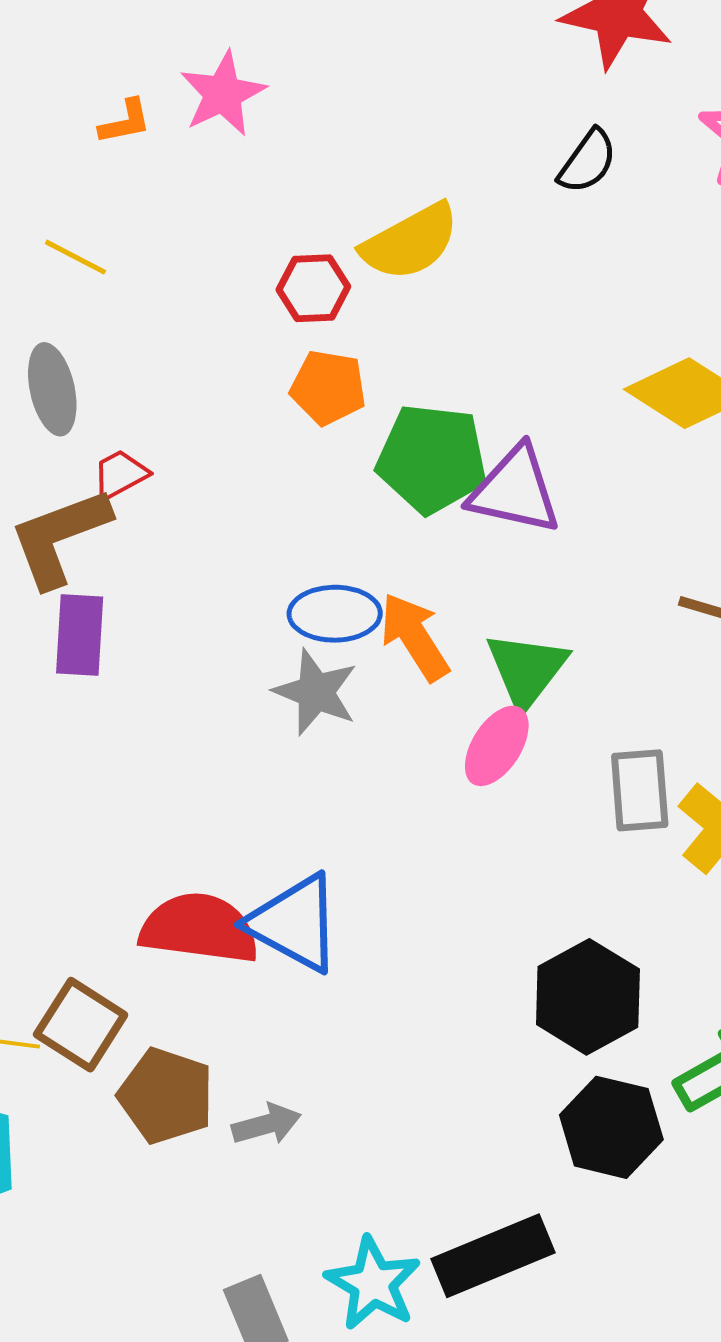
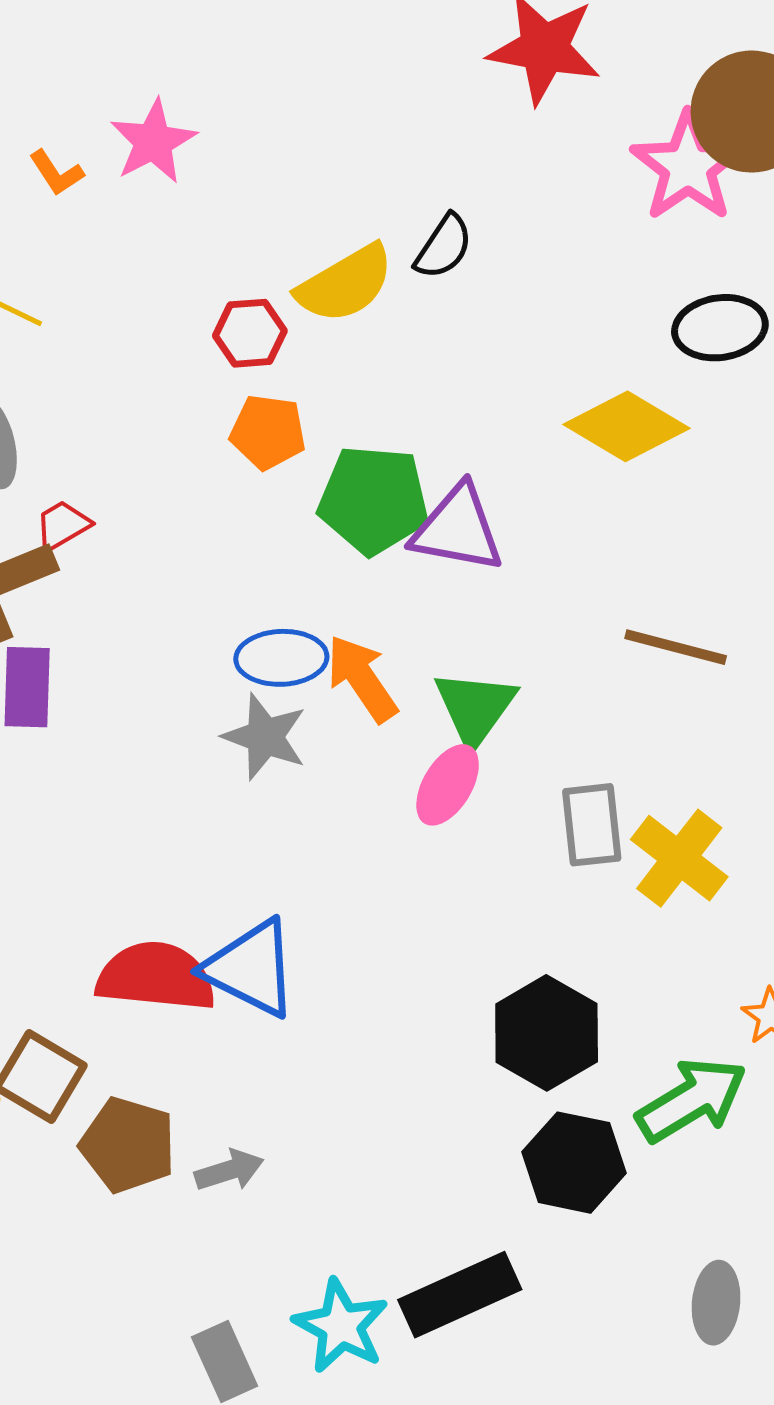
orange L-shape: (125, 122) -> (56, 173), turned 70
black semicircle: (588, 161) -> (444, 247), moved

